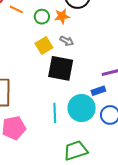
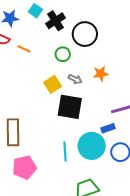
orange star: (62, 16) -> (101, 74), moved
green circle: (42, 17) -> (63, 54), moved

